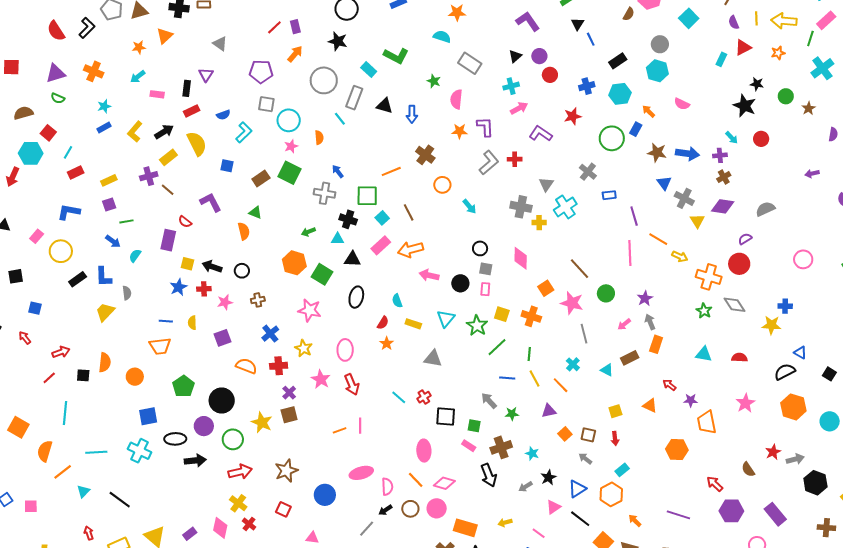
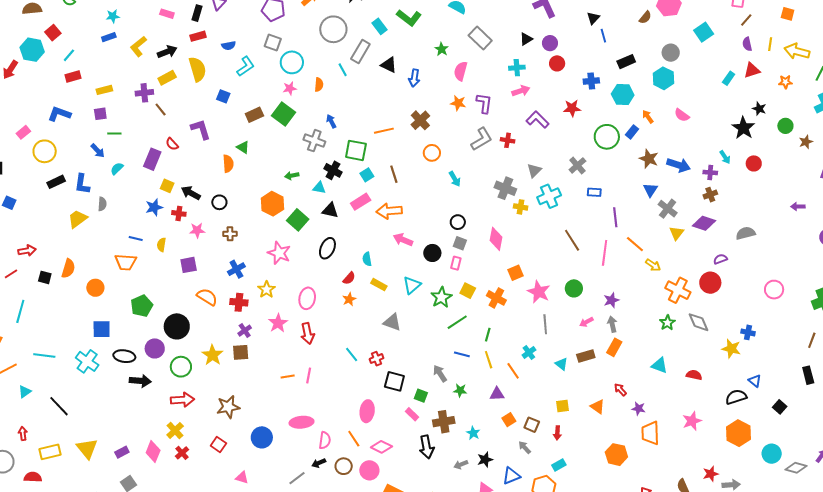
brown line: (579, 269) -> (572, 240), moved

